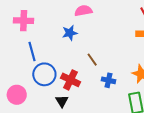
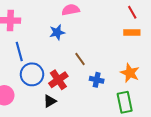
red cross: (70, 80) -> (58, 80), turned 30
black triangle: (62, 101) -> (50, 101), turned 32

